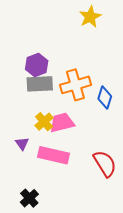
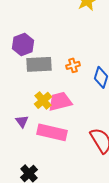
purple hexagon: (37, 65) -> (23, 44), moved
orange cross: (75, 85) -> (73, 65), size x0.5

